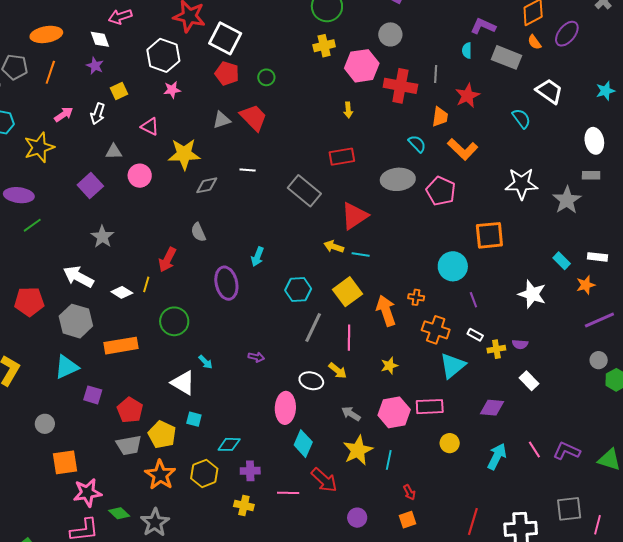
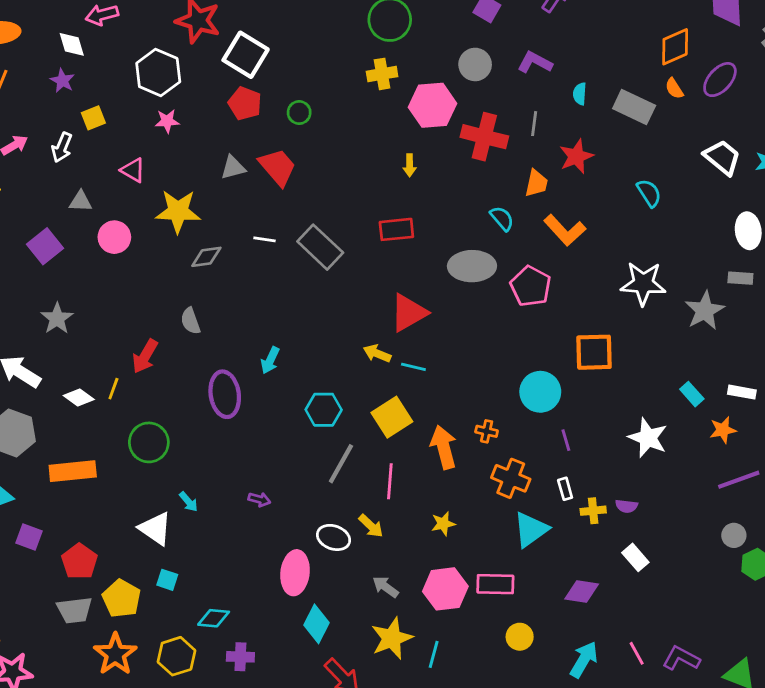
purple L-shape: (483, 26) -> (535, 62), moved
white trapezoid: (549, 91) -> (722, 157), moved
gray rectangle: (304, 191) -> (320, 247), moved
white rectangle: (475, 335) -> (565, 489), turned 42

